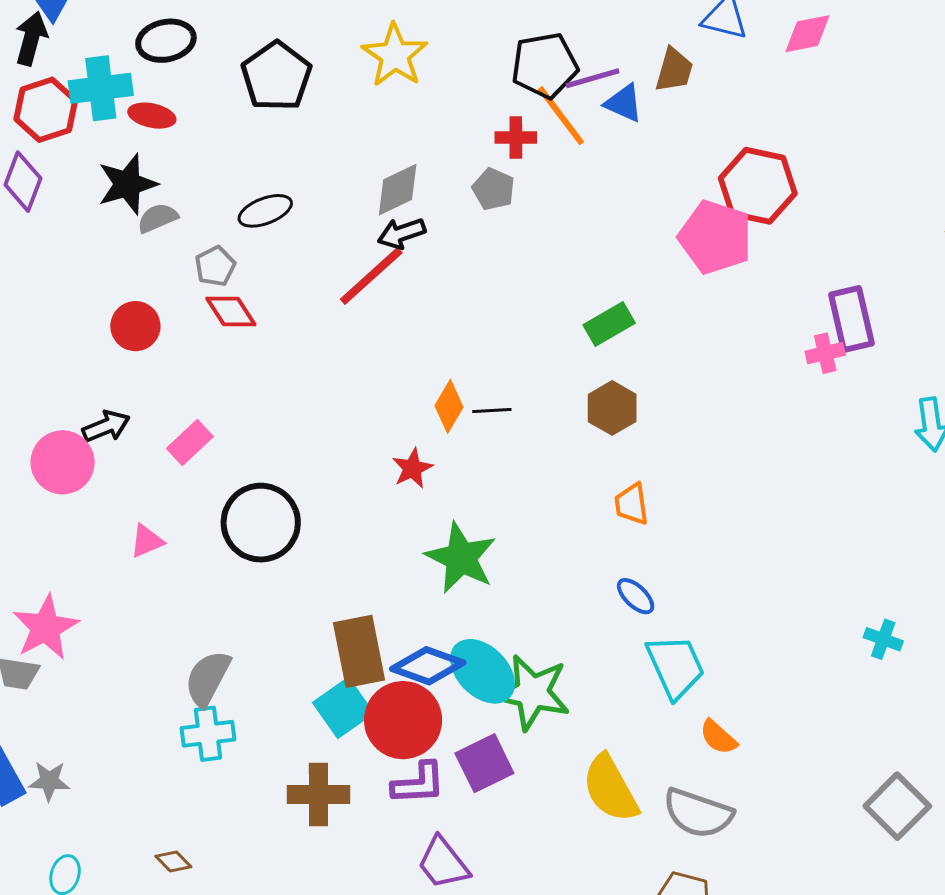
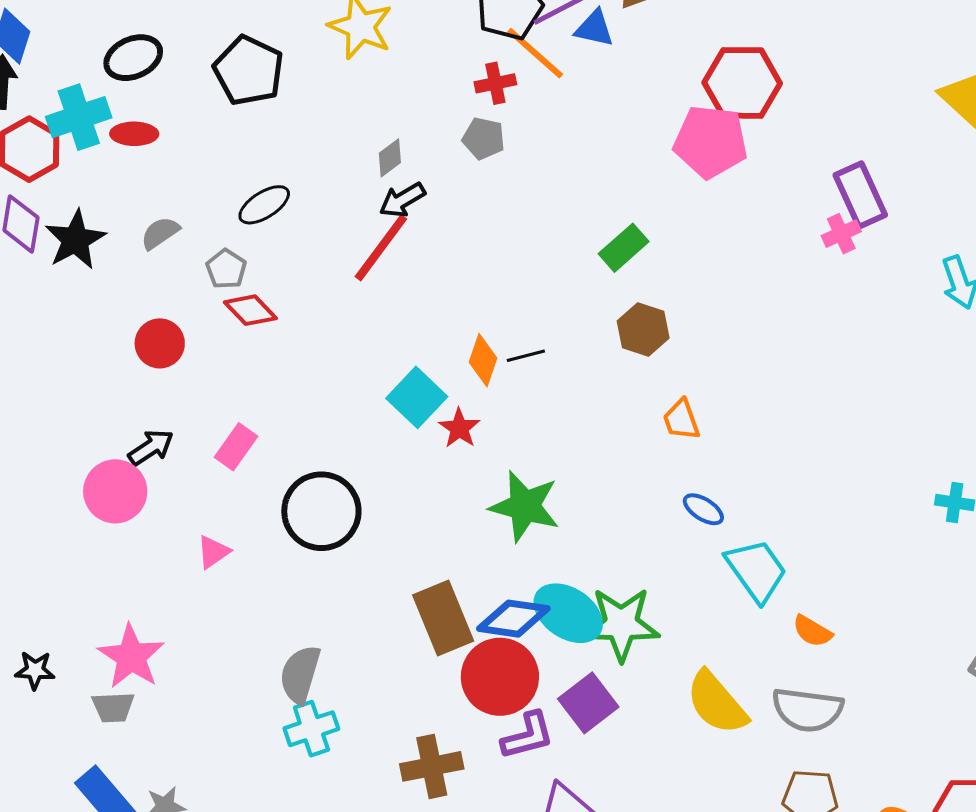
black star: (127, 184) -> (75, 240), moved
gray diamond: (398, 190) -> (390, 158), size x0.7
cyan square: (343, 708) -> (417, 397), moved

